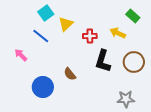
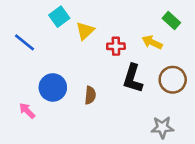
blue line: (41, 36) -> (24, 42), moved
pink arrow: (21, 55) -> (27, 111), moved
brown semicircle: (70, 74) -> (90, 95), turned -136
blue circle: (43, 87) -> (53, 87), moved

